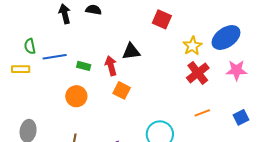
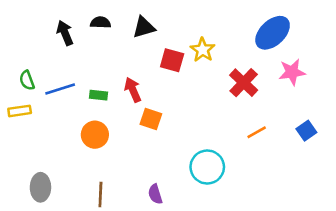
red square: (162, 19) -> (172, 60), moved
yellow star: (192, 46) -> (203, 50), moved
black triangle: (131, 51) -> (144, 27), moved

